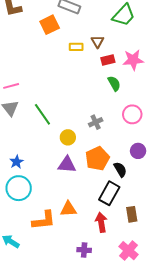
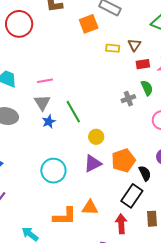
gray cross: (96, 122) -> (128, 99), moved
blue star: (17, 162) -> (49, 122), moved
purple triangle: (67, 165) -> (93, 164), turned -36
cyan circle: (19, 188) -> (53, 171), moved

